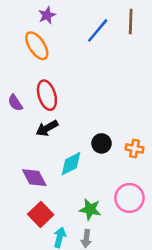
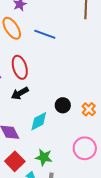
blue line: (98, 30) -> (45, 34), moved, turned 70
orange cross: (135, 148) -> (89, 109), turned 32
green star: (90, 209) -> (44, 157), moved

